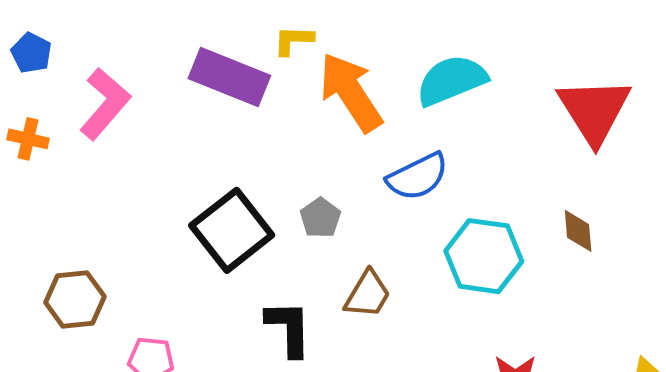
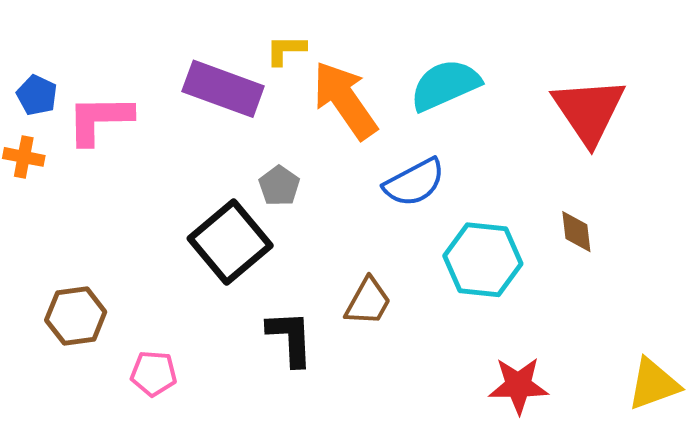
blue pentagon: (31, 53) -> (37, 95), moved
pink L-shape: (105, 104) -> (99, 119), turned -130
gray pentagon: (320, 218) -> (279, 186), moved

